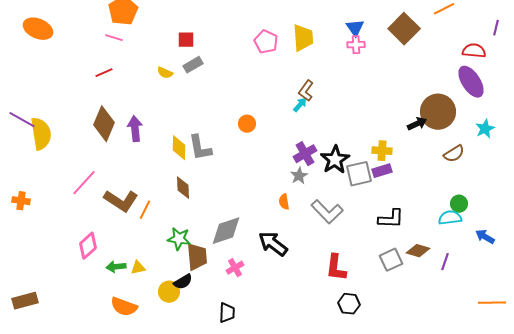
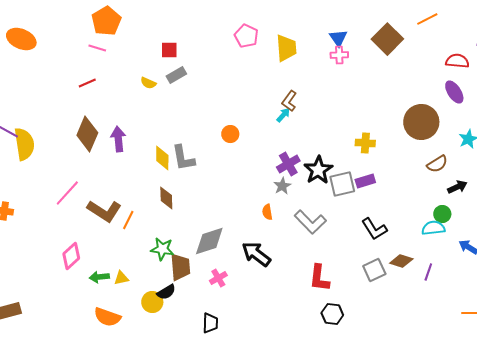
pink pentagon: (266, 42) -> (246, 36), moved
purple ellipse: (471, 82) -> (454, 92), size x0.7
black arrow: (417, 124) -> (457, 187), moved
yellow cross: (382, 151) -> (365, 143), moved
black L-shape: (391, 219) -> (374, 229), turned 56

